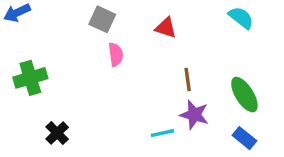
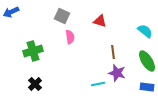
cyan semicircle: (241, 18) -> (145, 31), moved
green cross: (30, 78) -> (33, 51), moved
blue rectangle: (244, 138) -> (147, 87), turned -32

